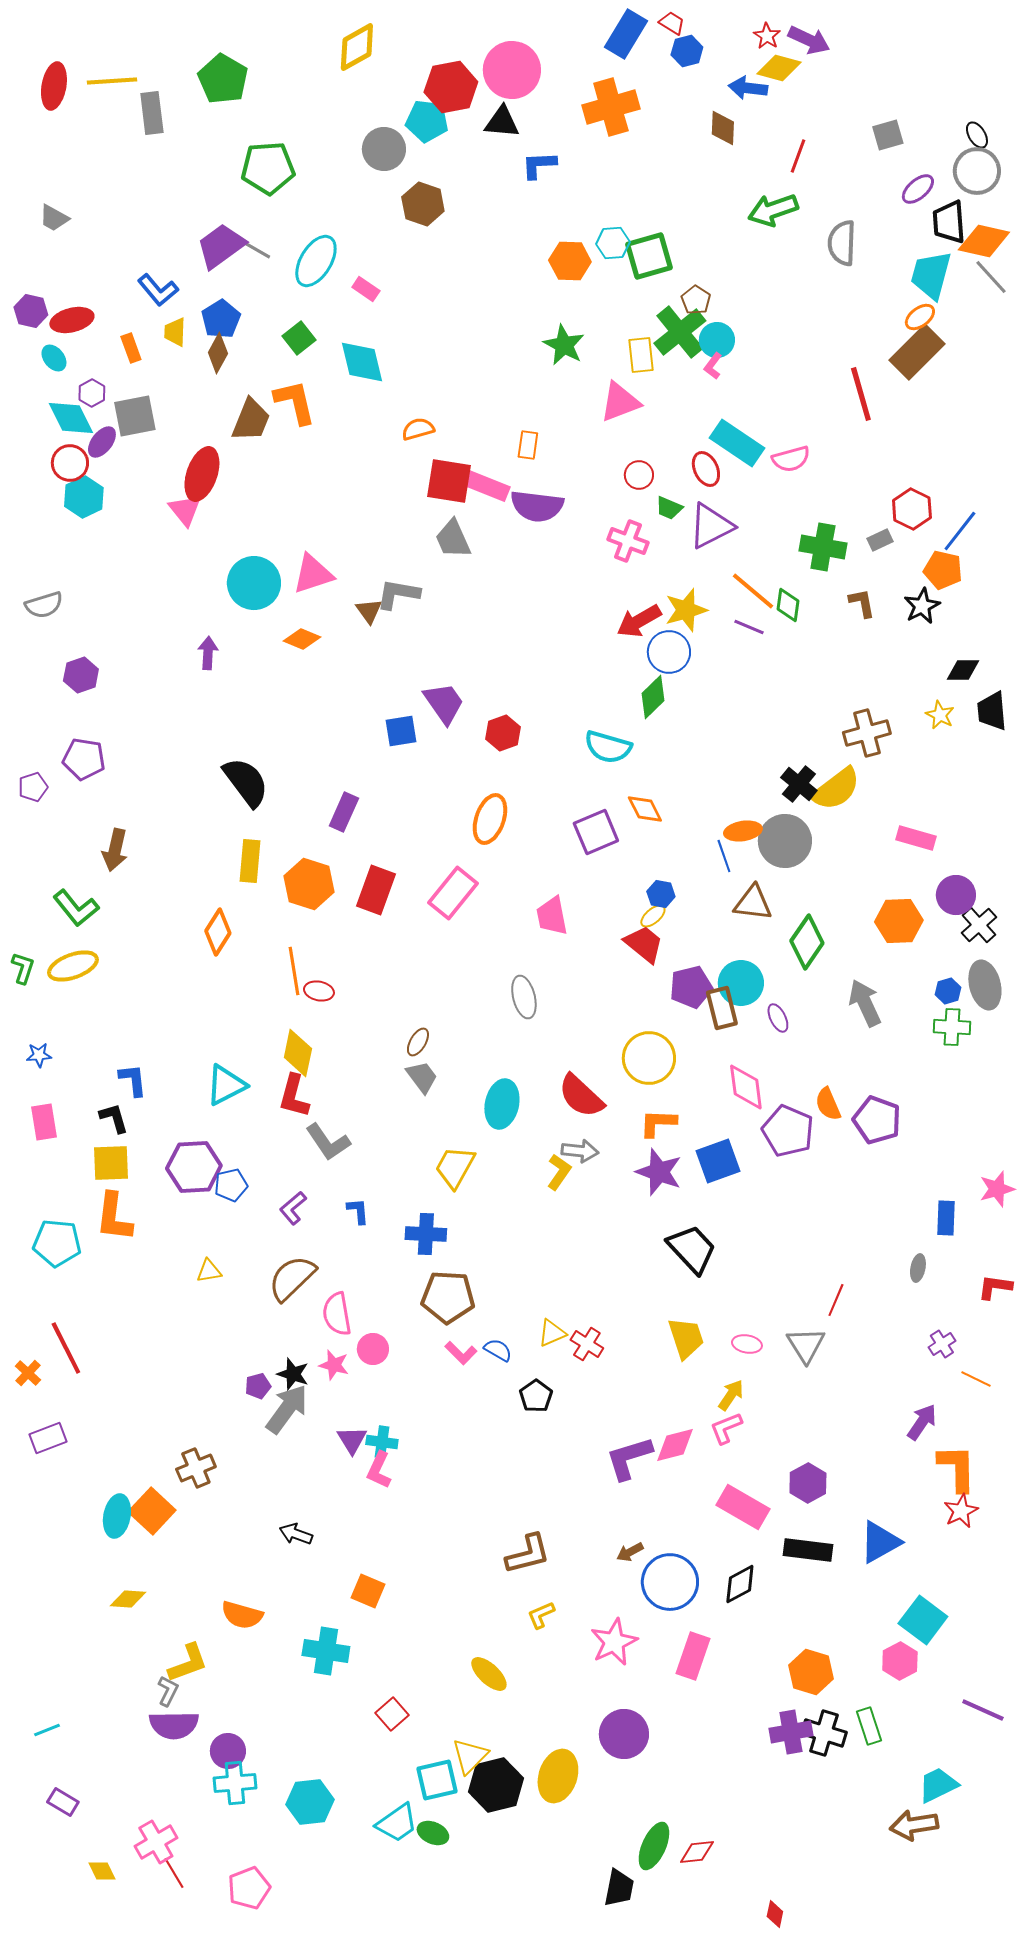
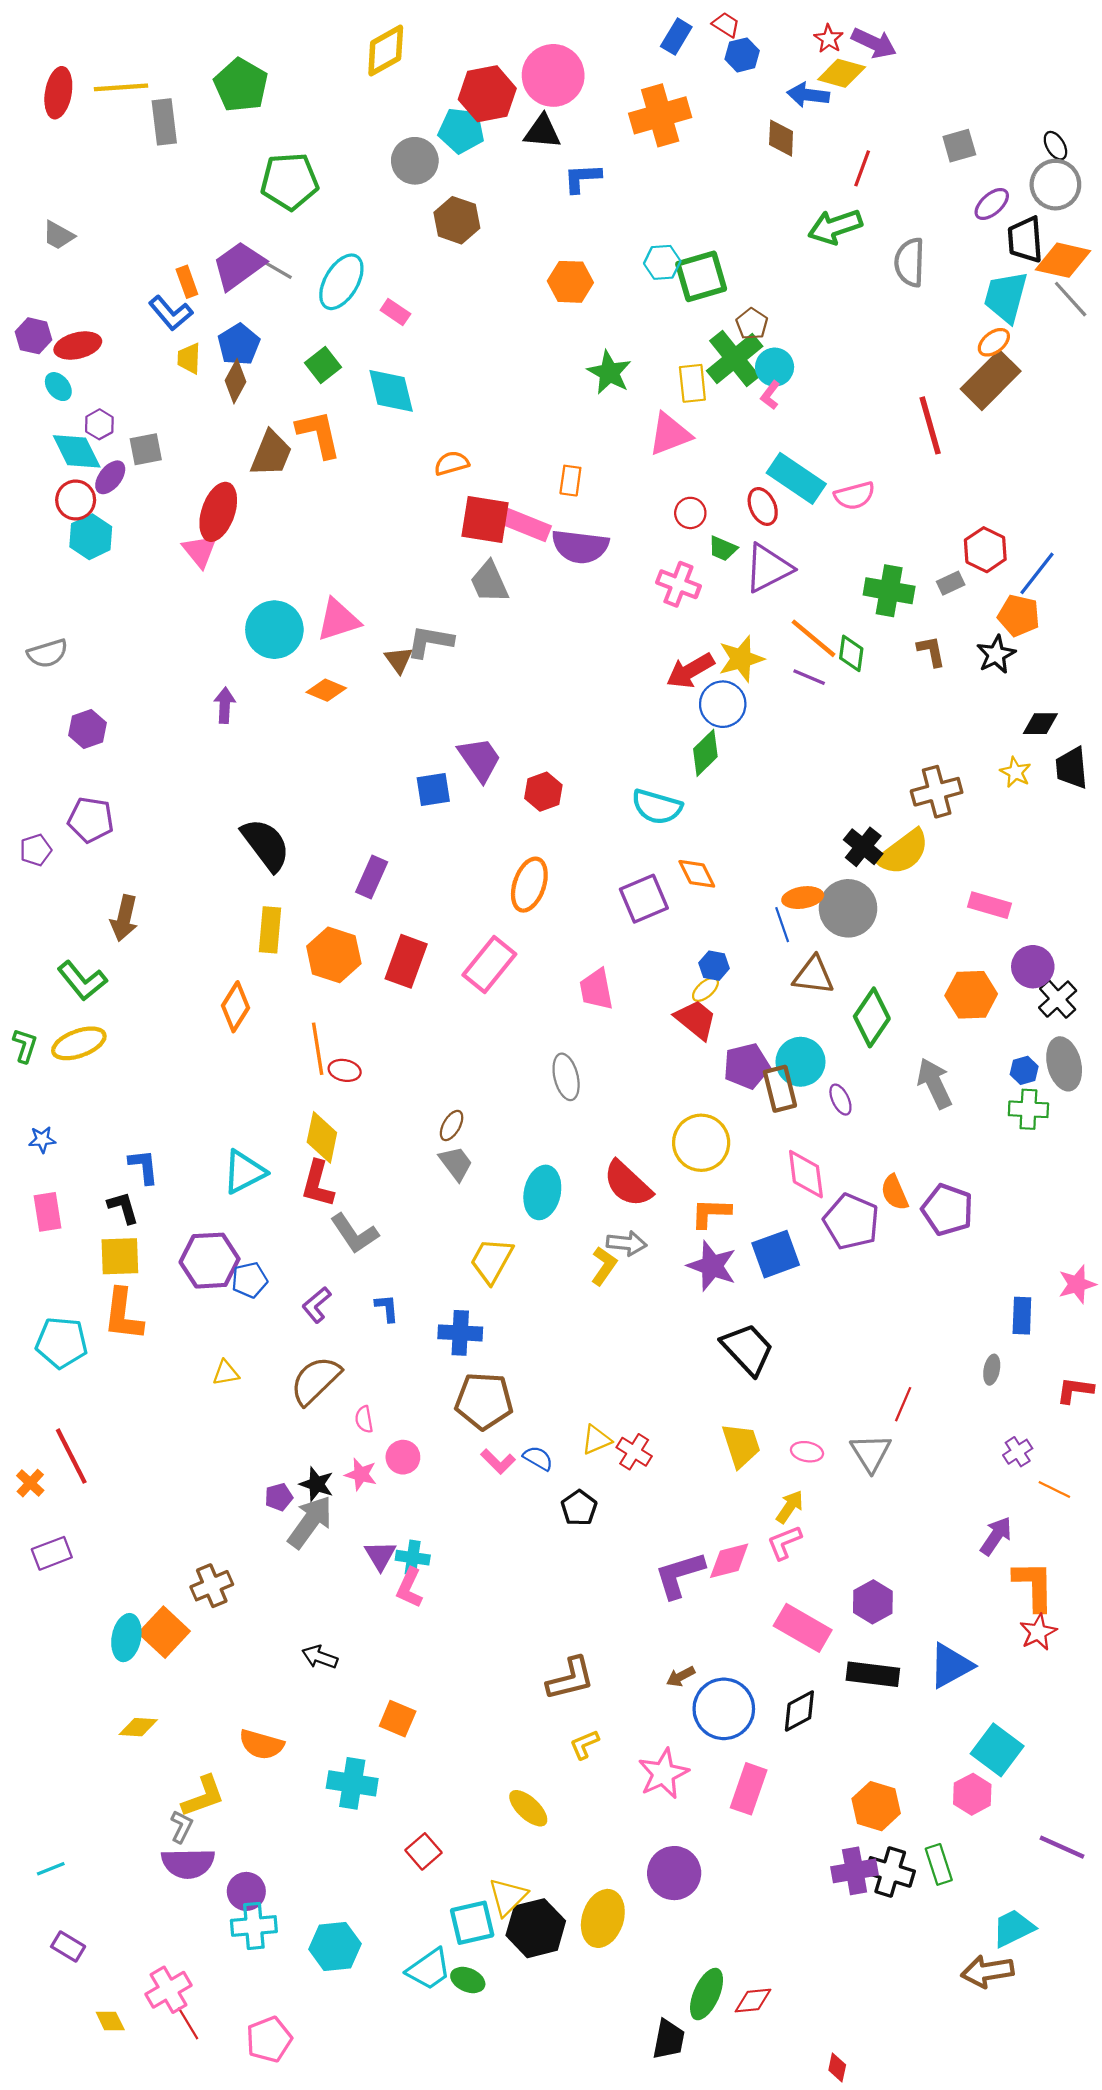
blue rectangle: (626, 34) -> (676, 37), size x0.7
orange hexagon: (570, 261) -> (570, 282), moved
orange rectangle: (131, 348) -> (187, 282), moved
gray square: (135, 416) -> (146, 449), size x0.7
pink semicircle: (337, 1314) -> (364, 1419), size x0.6

